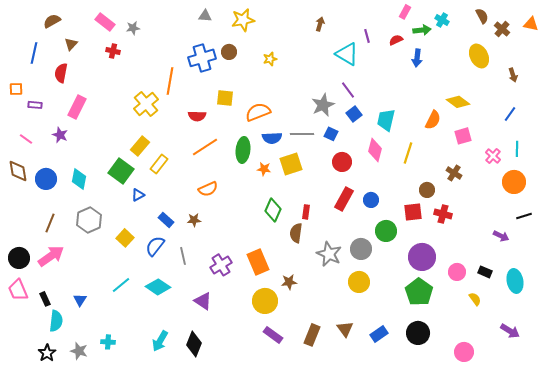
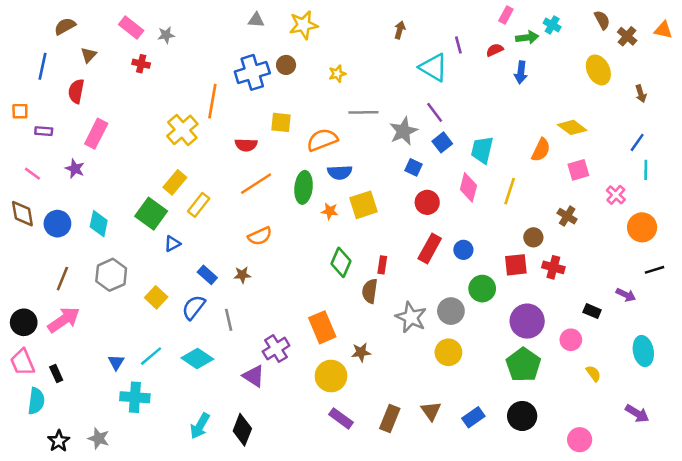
gray line: (302, 134) -> (363, 112), moved
cyan line: (517, 149) -> (646, 170), moved
purple cross: (221, 265) -> (276, 349), moved
black rectangle: (485, 272) -> (592, 311), moved
blue triangle: (80, 300) -> (116, 362), moved
cyan semicircle: (56, 321) -> (36, 401), moved
cyan cross: (108, 342) -> (135, 397), moved, size x1.6

